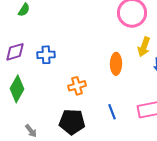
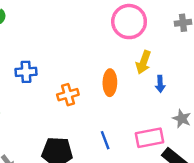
orange cross: (77, 86) -> (68, 95), moved

